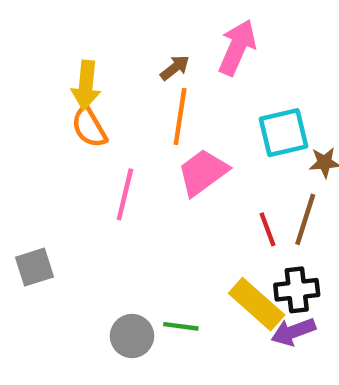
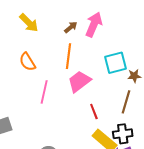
brown arrow: (175, 68) -> (71, 27), moved
yellow arrow: (86, 85) -> (29, 23), moved, turned -50
red line: (267, 229) -> (94, 111), moved

